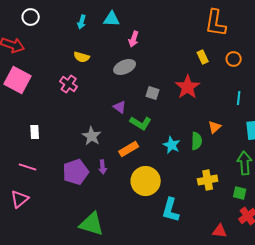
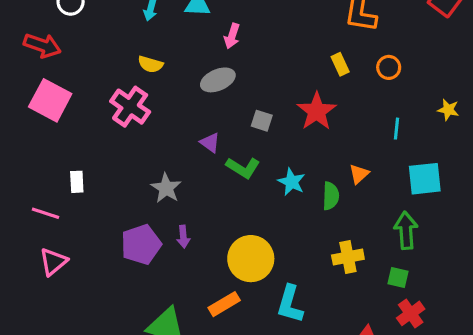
pink cross: (69, 84) -> (130, 107), size x1.4
cyan star: (172, 145) -> (292, 182), moved
orange rectangle: (129, 149) -> (224, 304), moved
pink line: (28, 167) -> (45, 213), moved
pink triangle: (20, 199) -> (53, 262), moved

